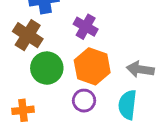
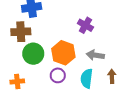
purple cross: (86, 27) -> (85, 25), moved
brown cross: (28, 35) -> (21, 32), turned -36

